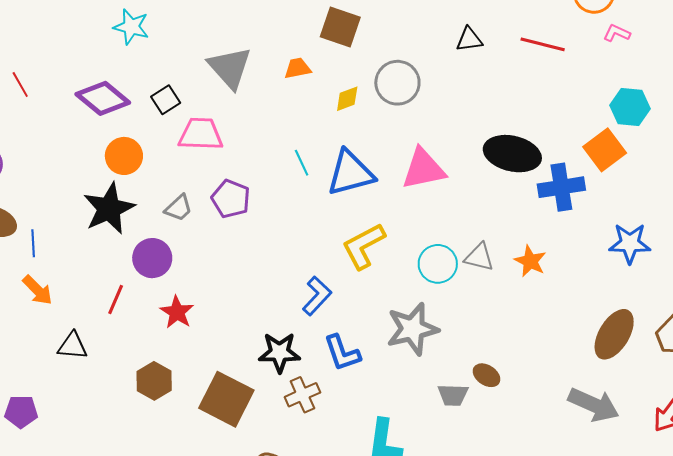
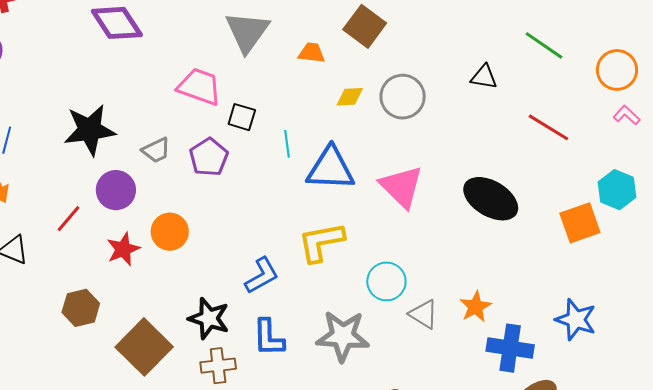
red line: (543, 44) -> (548, 127), moved
black square: (166, 100) -> (242, 117), moved, turned 32
orange circle: (124, 156) -> (170, 232), moved
pink triangle: (424, 169) -> (401, 187), turned 39
blue cross: (561, 187) -> (510, 348), moved
gray triangle: (479, 257) -> (424, 314), moved

